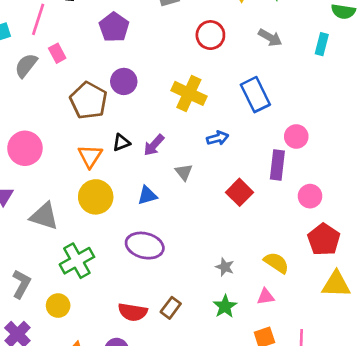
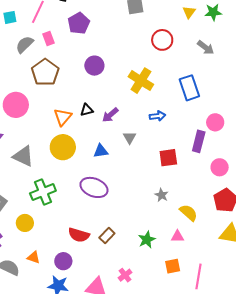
purple pentagon: (114, 27) -> (79, 23), moved
brown pentagon: (89, 101) -> (45, 72), moved
red square: (239, 192) -> (168, 158), turned 30
gray star: (225, 267) -> (162, 195), moved

